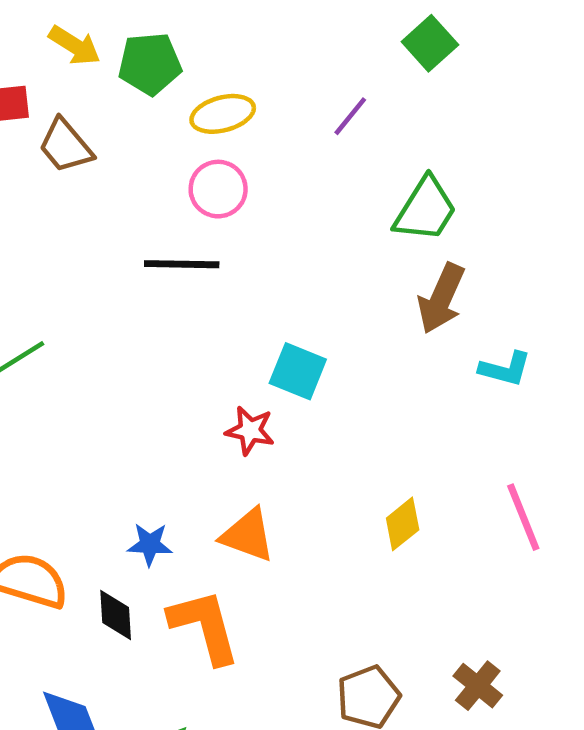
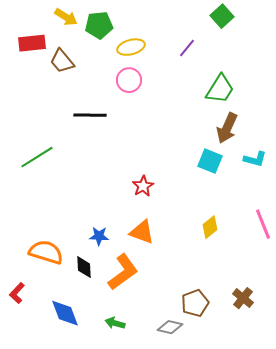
black line: (182, 264) -> (90, 115), moved
cyan square: (298, 371) -> (210, 161), moved
red star: (250, 431) -> (143, 186), turned 30
orange L-shape: (204, 626) -> (123, 272), turned 69

